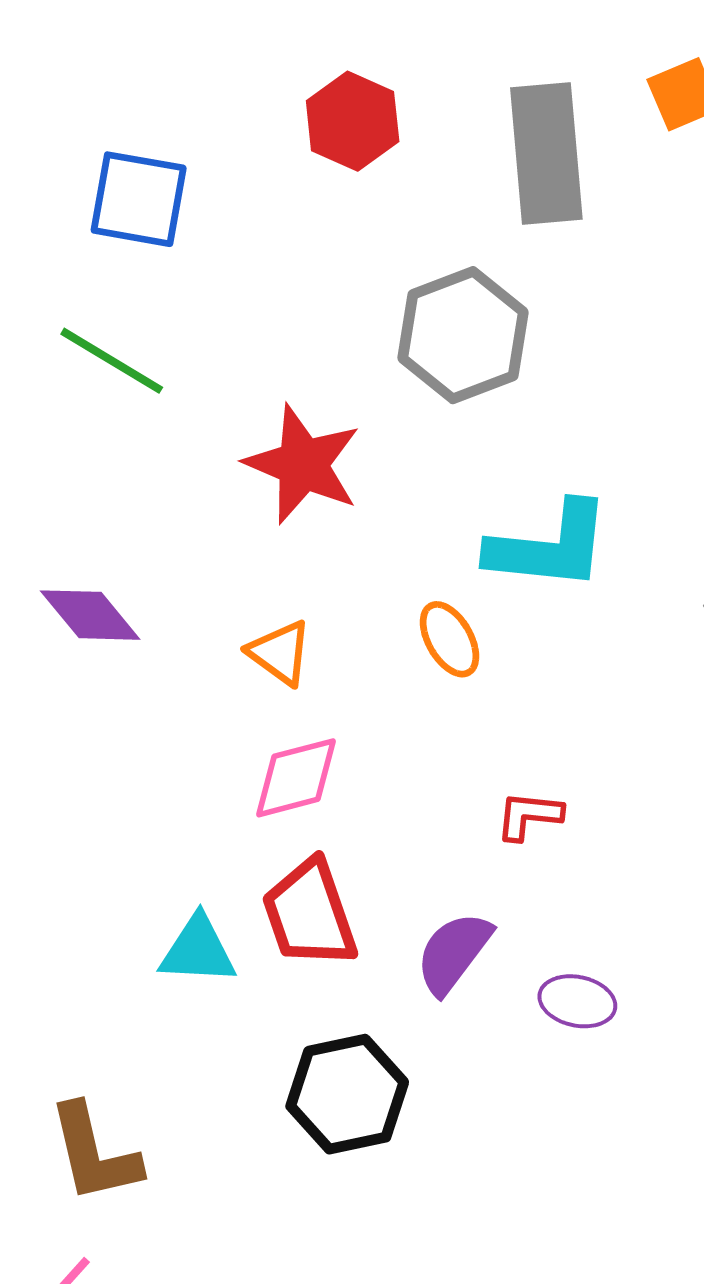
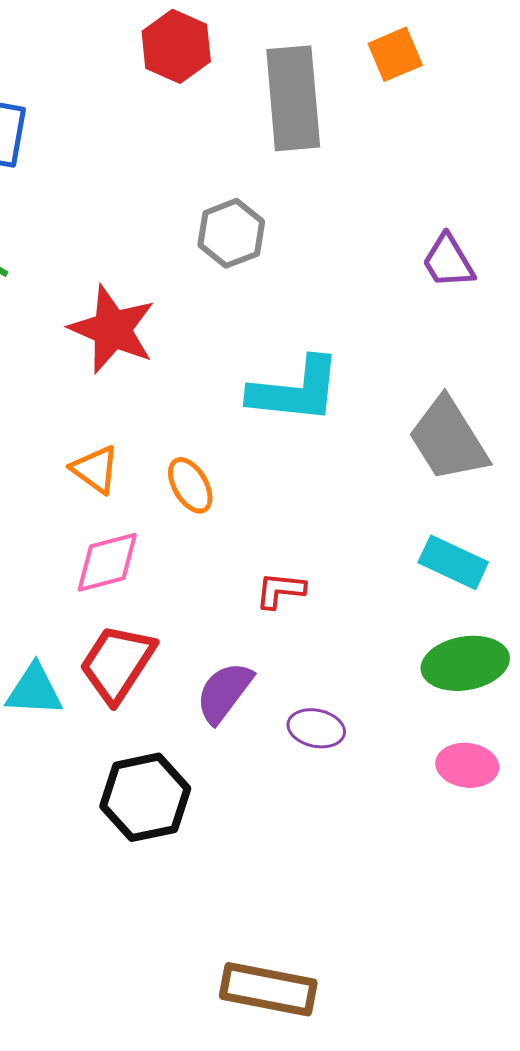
red hexagon: (353, 121) -> (176, 46), moved
gray hexagon: (463, 335) -> (231, 233), size x0.7
orange ellipse: (450, 639) -> (190, 485), moved
red trapezoid: (310, 914) -> (117, 663), turned 52

